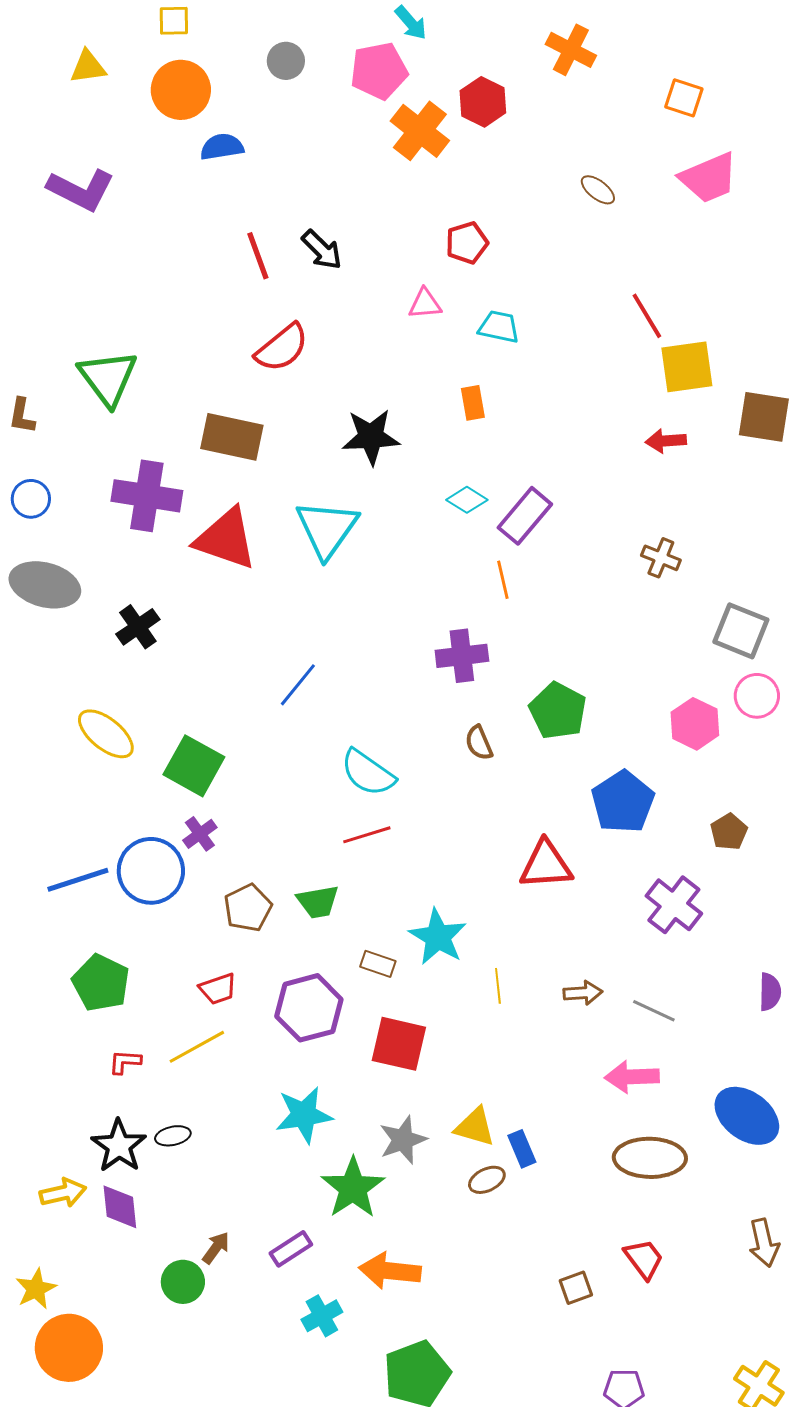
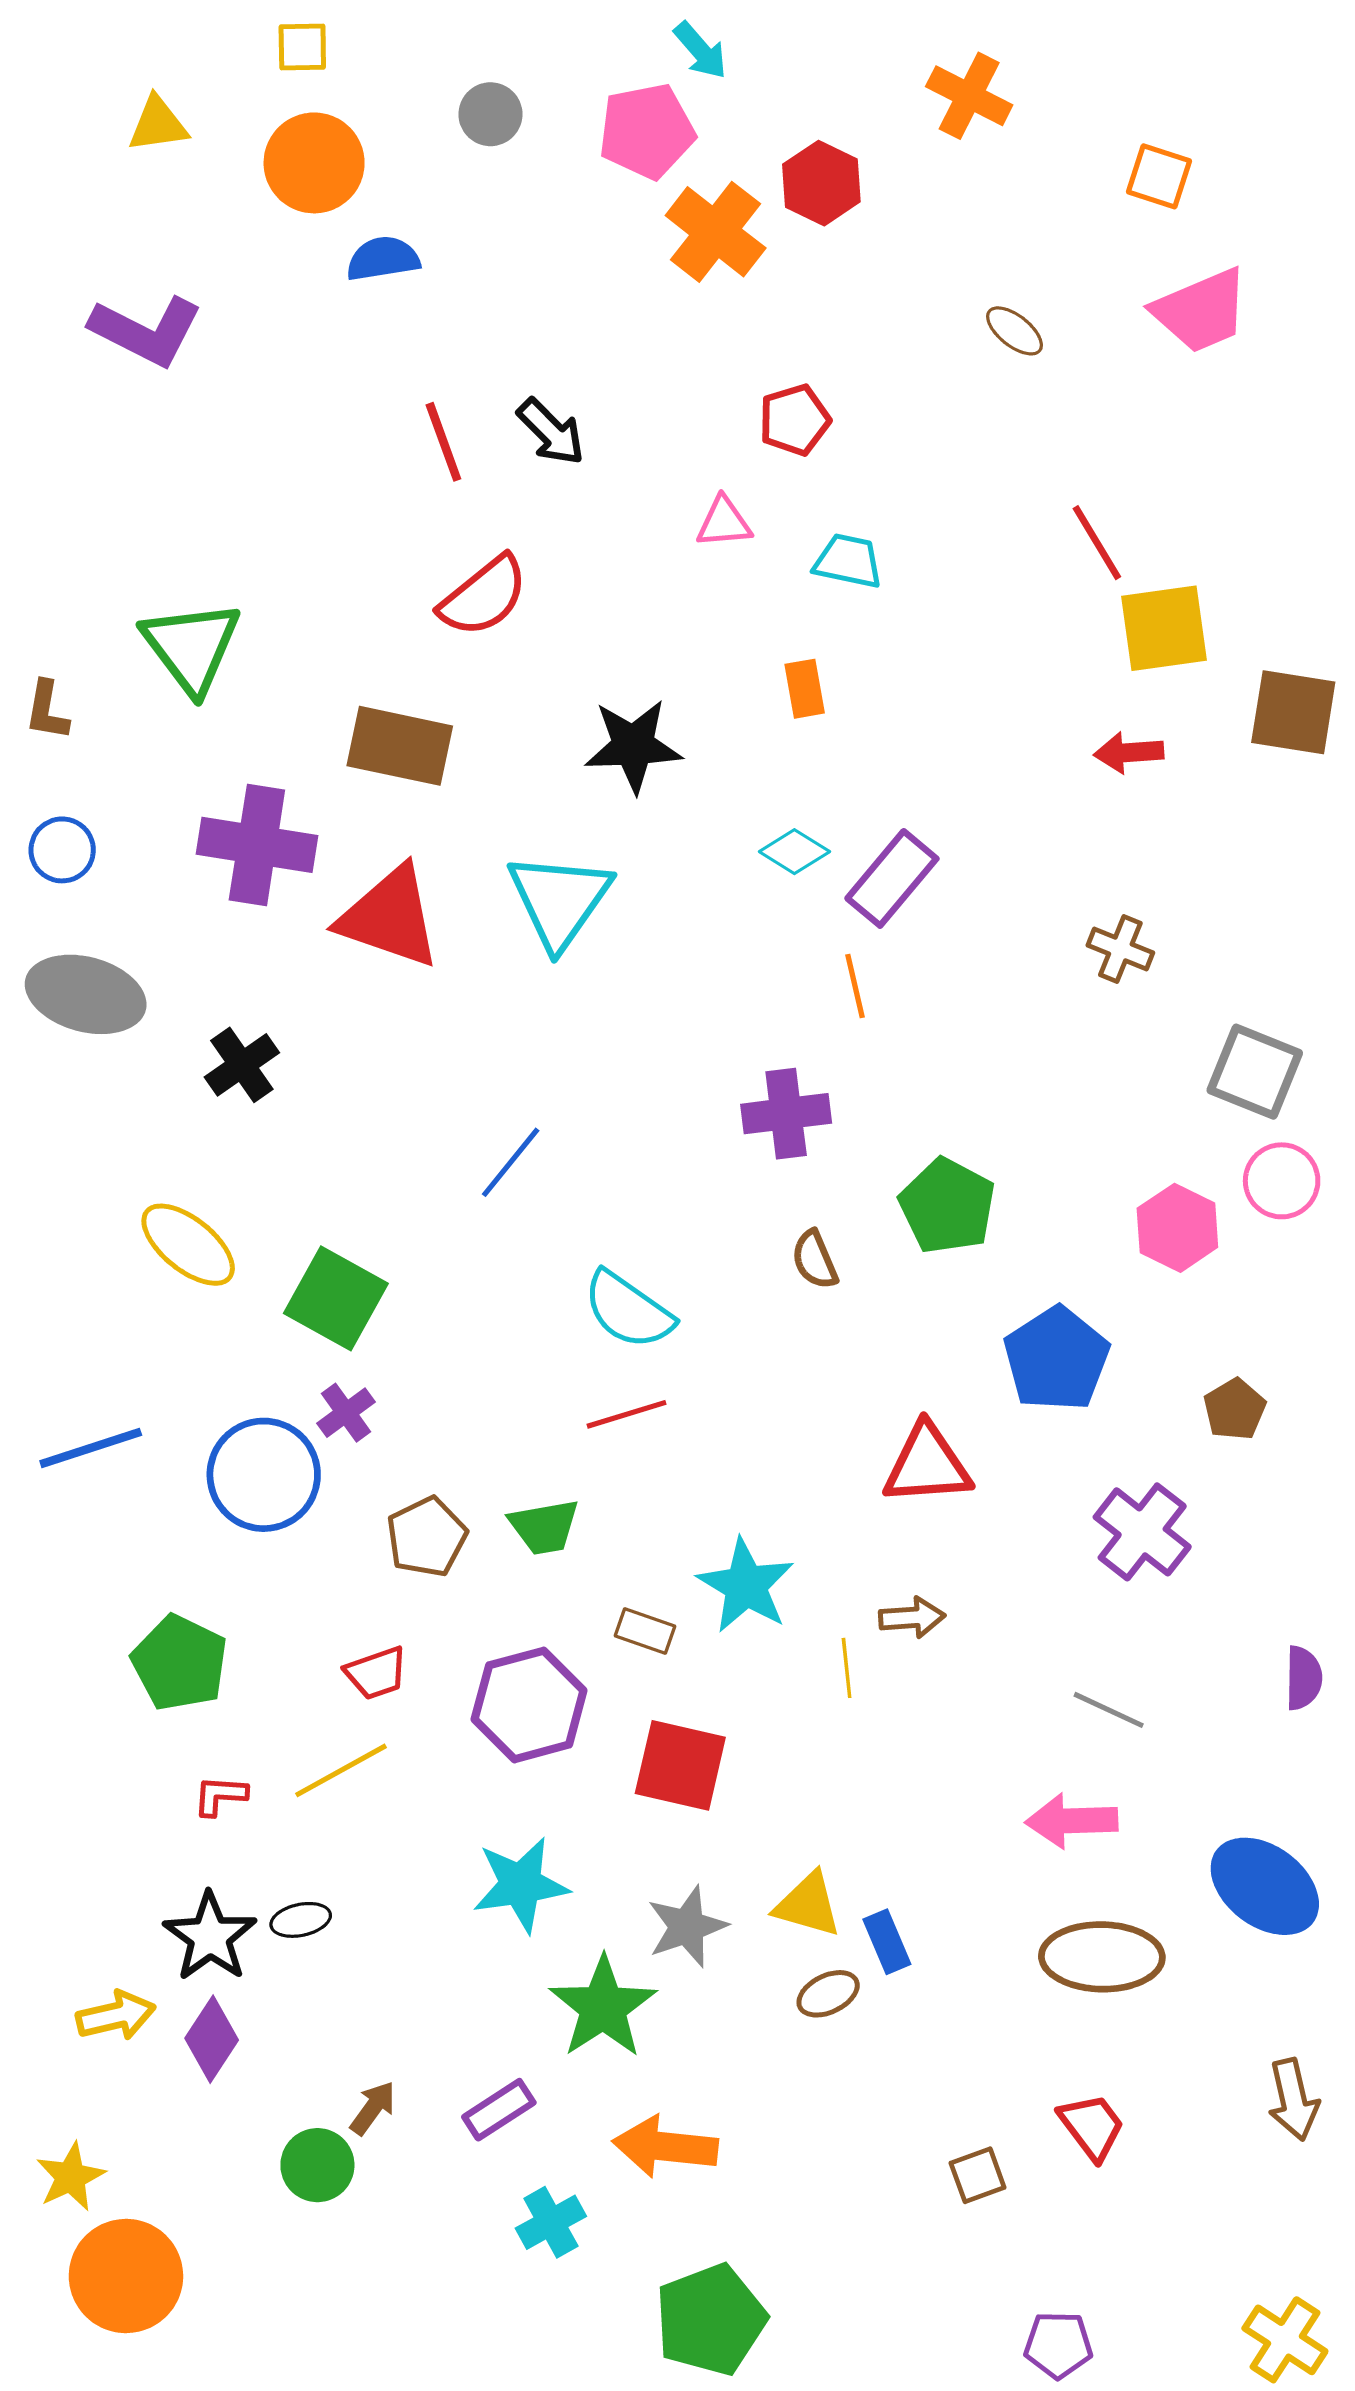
blue line: (78, 880) -> (91, 1448), moved
brown arrow: (583, 993) -> (912, 1618), moved
purple diamond: (120, 1207) -> (212, 2039), turned 39

